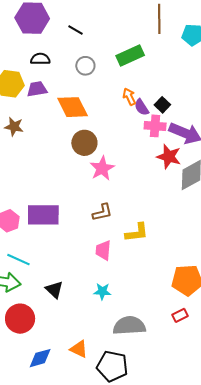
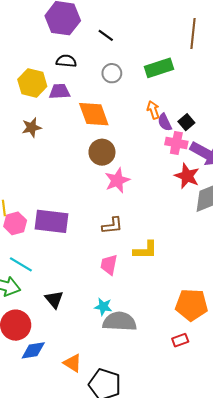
brown star: (14, 127) -> (32, 127), turned -30
gray semicircle: (129, 326) -> (120, 322), moved
blue diamond: (40, 358) -> (33, 350), moved

